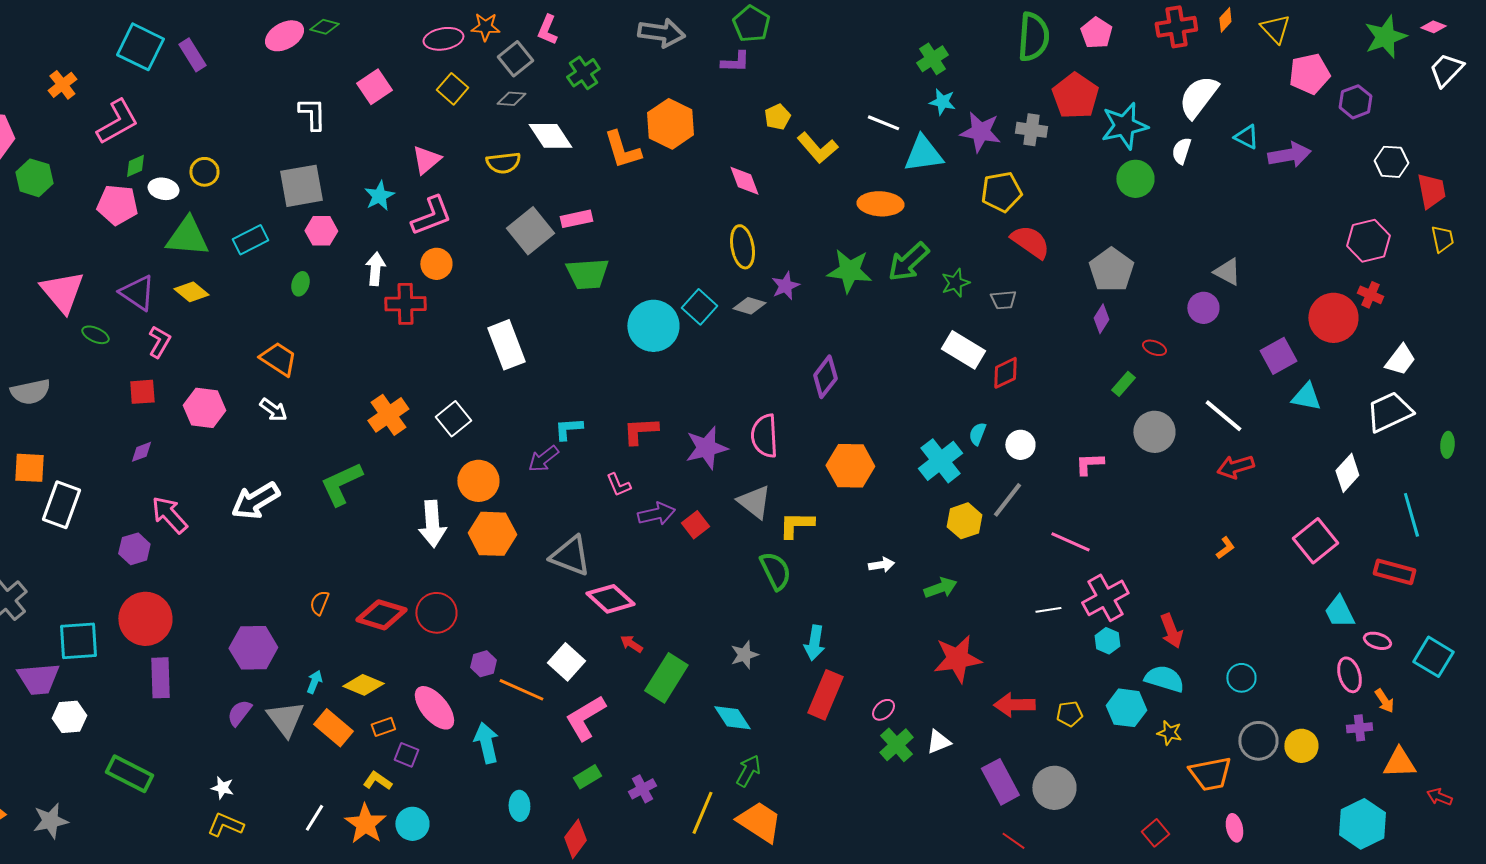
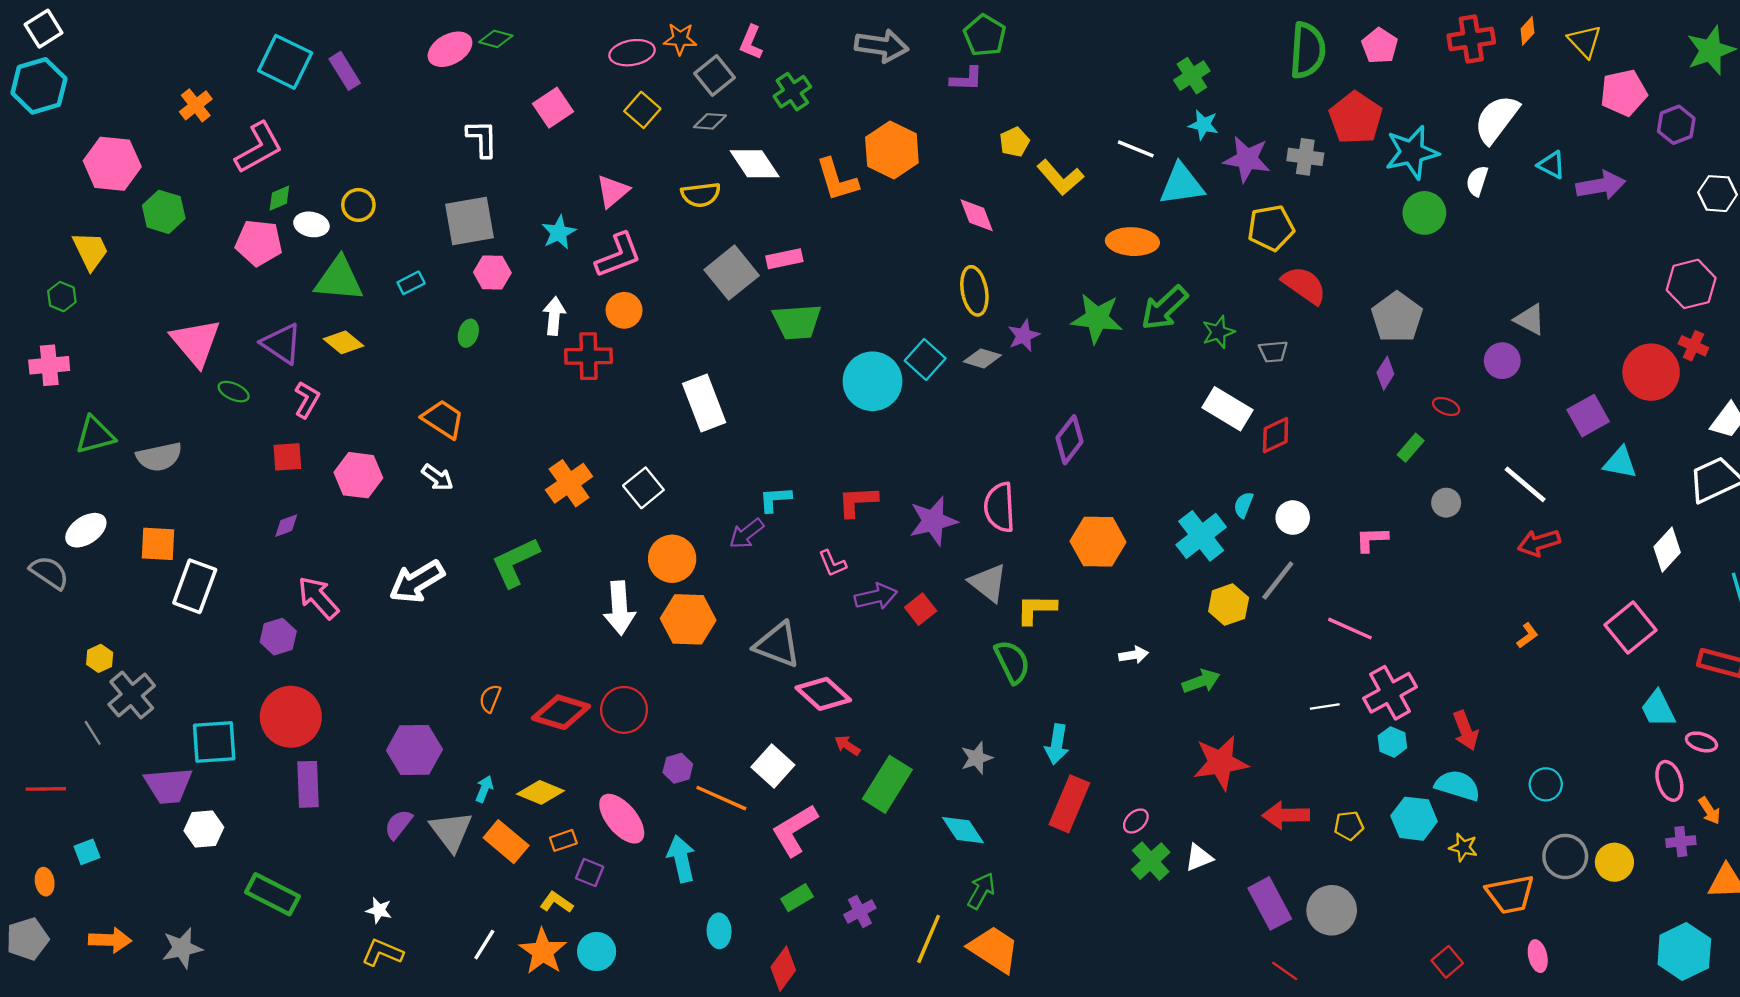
cyan rectangle: (250, 240) -> (411, 283), size x0.7
gray circle: (1154, 432) -> (1446, 503), size x0.6

